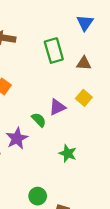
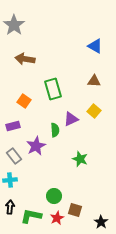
blue triangle: (85, 23) -> (95, 46), turned -35
green rectangle: (54, 51) -> (53, 89), moved
green semicircle: (39, 120) -> (55, 130), turned 40

